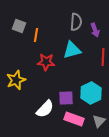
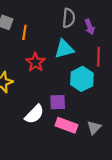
red star: (46, 62) -> (35, 62), turned 30
cyan hexagon: (91, 93) -> (82, 79), moved

